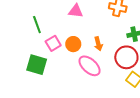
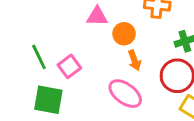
green line: (37, 25) -> (39, 57), moved
orange circle: (73, 44) -> (124, 34), moved

